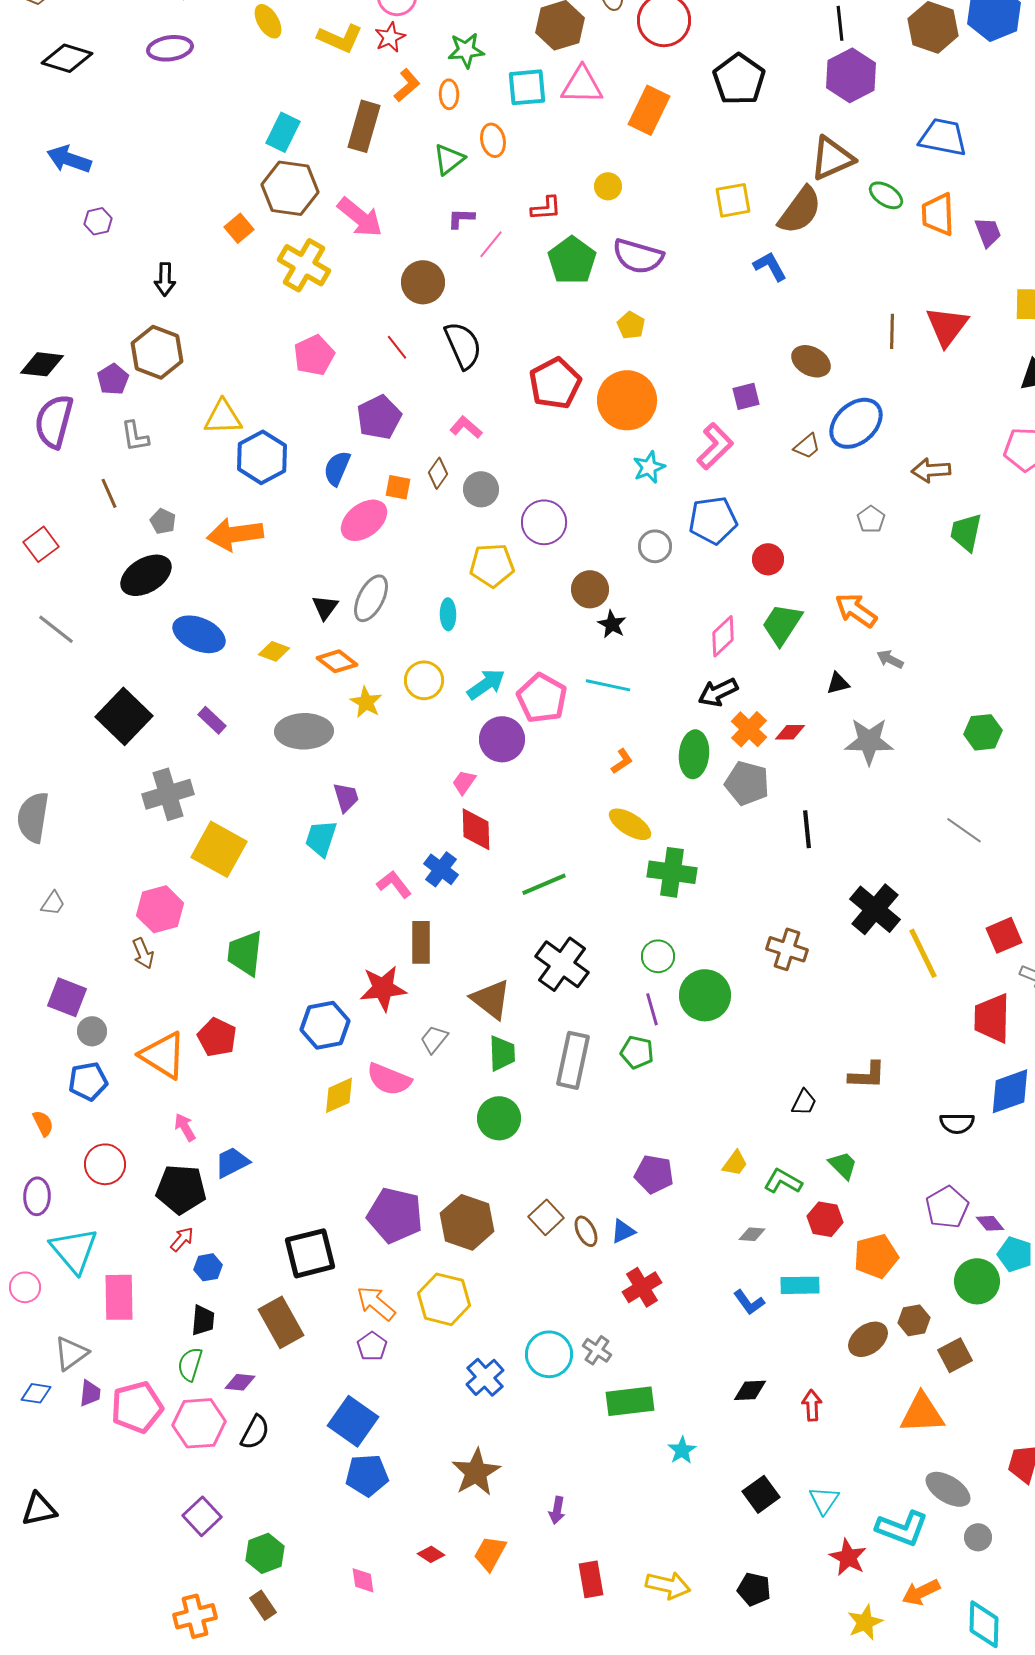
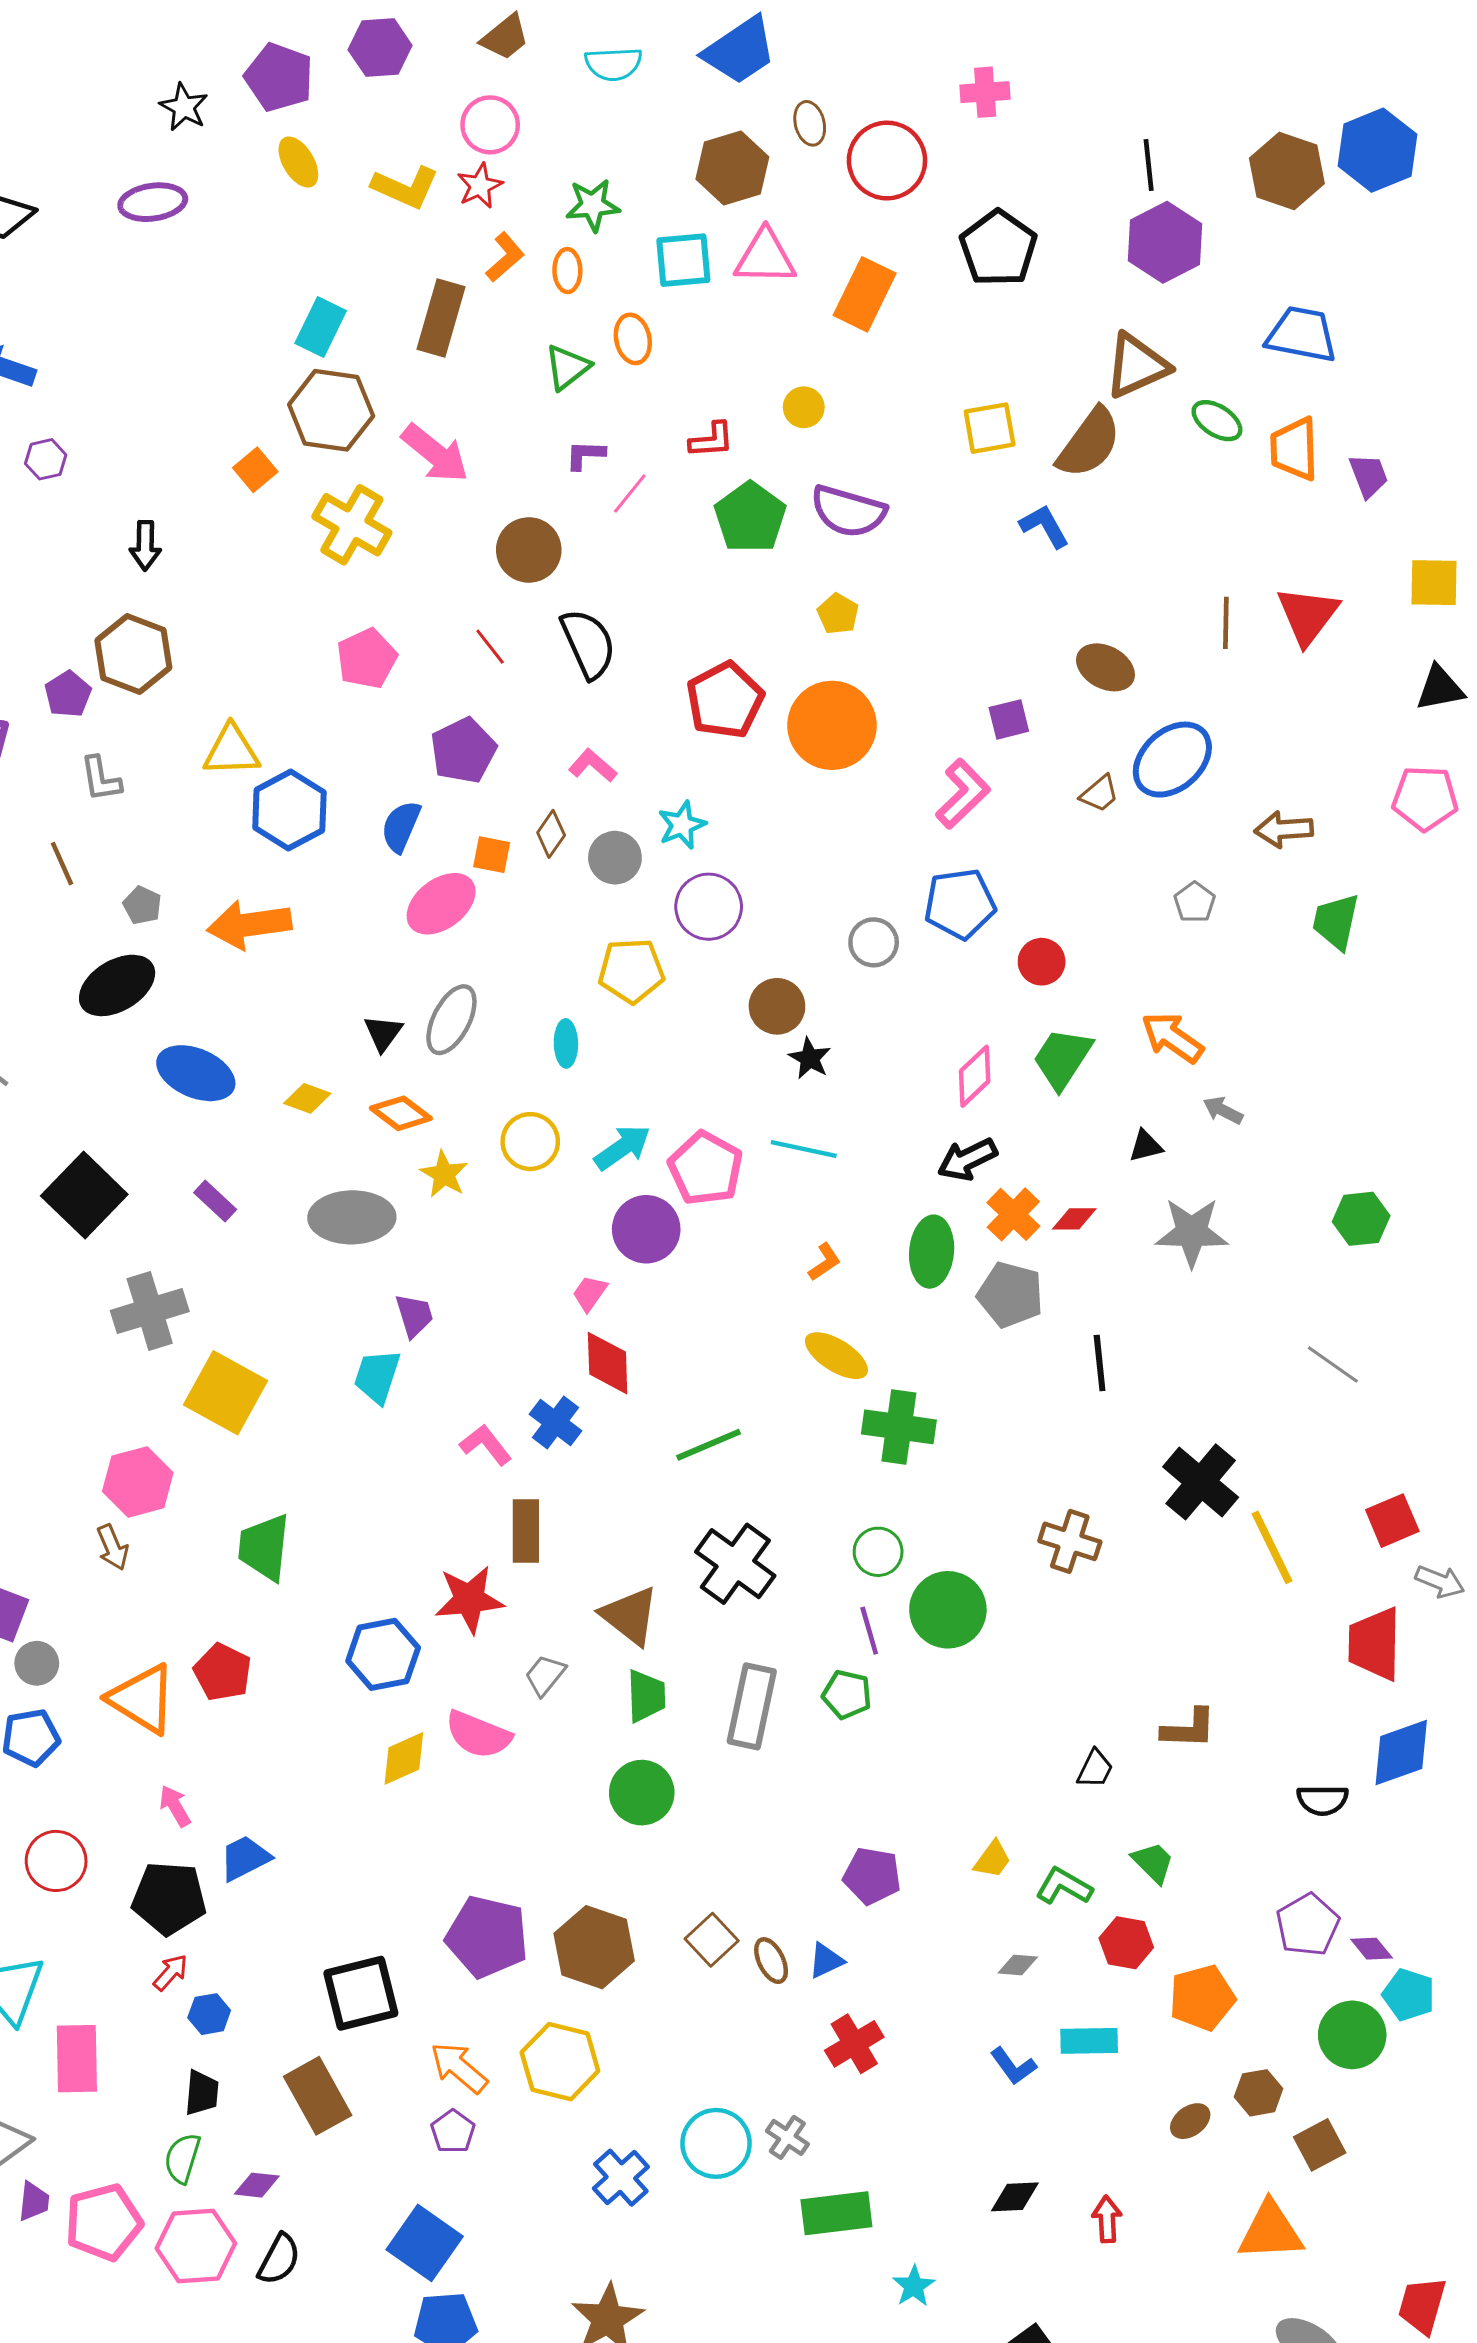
cyan star: (649, 467) -> (682, 825), moved
brown ellipse: (868, 1339) -> (1190, 2121), size x0.7

